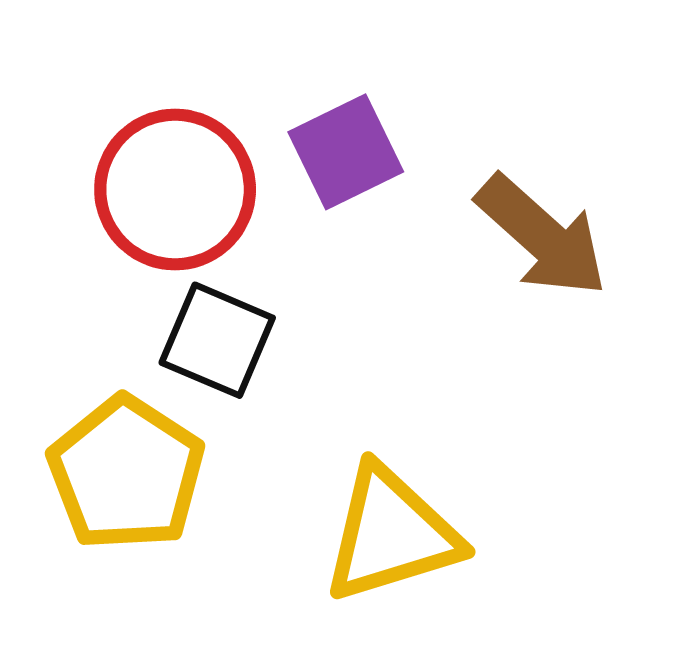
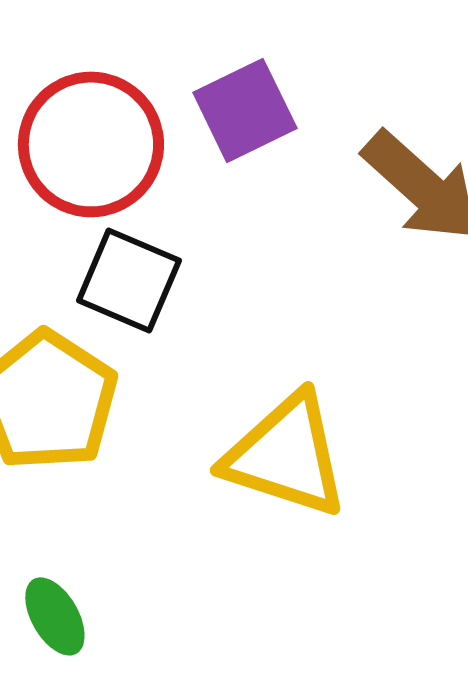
yellow triangle: (391, 534) -> (286, 455), turned 35

